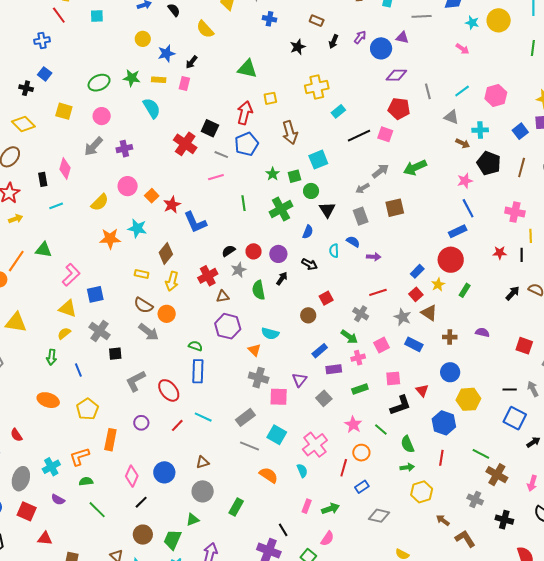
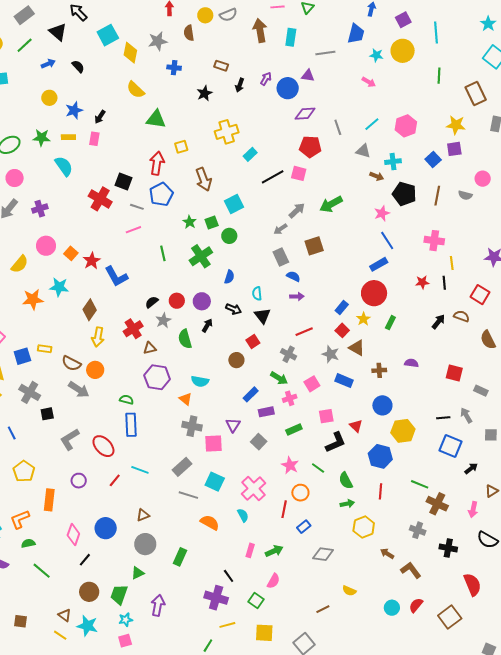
yellow semicircle: (205, 29) -> (136, 90), moved
black triangle: (327, 210) -> (262, 316), moved
blue semicircle: (353, 242) -> (293, 276), moved
yellow rectangle: (142, 274) -> (45, 349), moved

